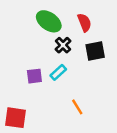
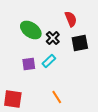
green ellipse: (49, 21) -> (31, 30), moved
orange line: (77, 107) -> (57, 97), moved

